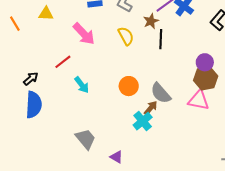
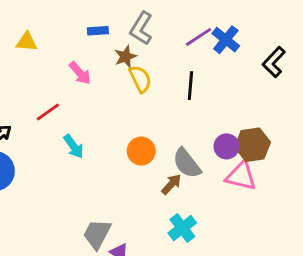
brown star: (151, 21) -> (126, 57), moved
pink arrow: (84, 34) -> (80, 73), size x0.7
purple circle: (205, 62) -> (227, 146), moved
cyan cross: (143, 121) -> (182, 228), moved
gray trapezoid: (86, 139) -> (97, 234), moved, turned -115

